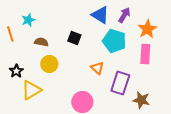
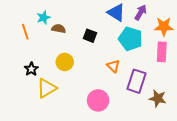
orange star: (147, 29) -> (164, 27), turned 30
brown semicircle: (41, 42) -> (59, 29), moved

